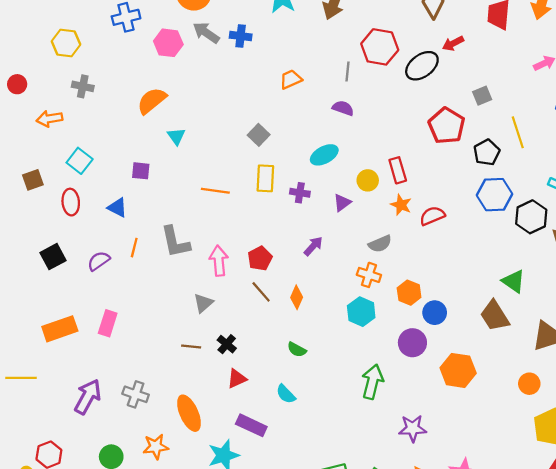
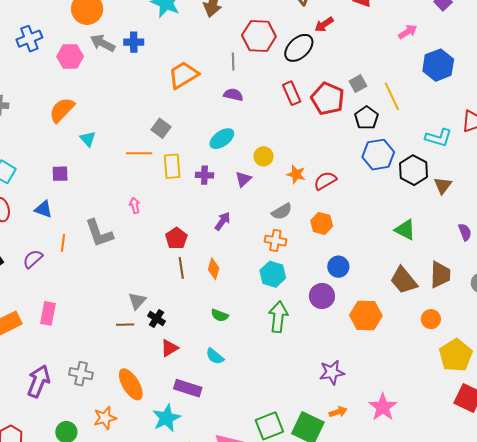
orange trapezoid: (291, 79) -> (183, 75), size x1.5
gray square: (482, 96) -> (358, 84), moved
red rectangle: (398, 170) -> (292, 93), moved
orange line: (215, 191) -> (139, 153), moved
pink arrow: (219, 261) -> (135, 205), moved, size x0.6
brown line: (261, 292) -> (181, 268), turned 40
orange hexagon: (409, 293) -> (322, 223), moved
gray triangle: (203, 303) -> (137, 301), moved
brown trapezoid: (495, 316) -> (404, 280), moved
green arrow: (372, 382) -> (278, 317), moved

